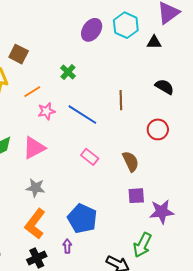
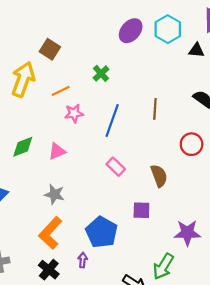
blue line: (82, 115) -> (112, 121), turned 72
pink triangle: (34, 148) -> (57, 151), size x0.7
purple square: (136, 196) -> (141, 210), moved
black cross: (37, 258) -> (49, 270), turned -30

